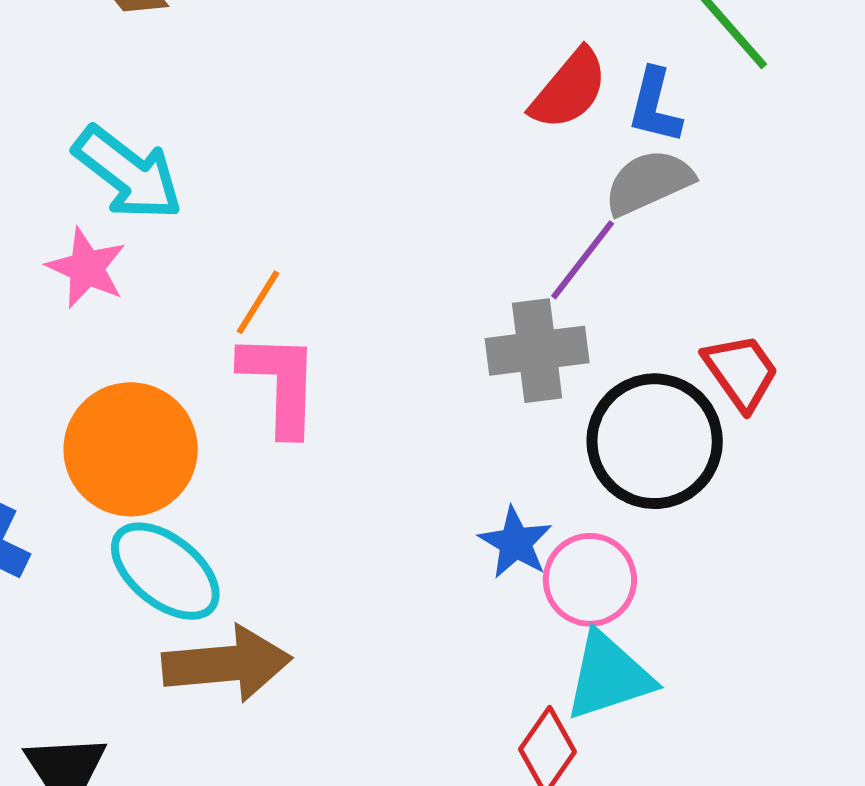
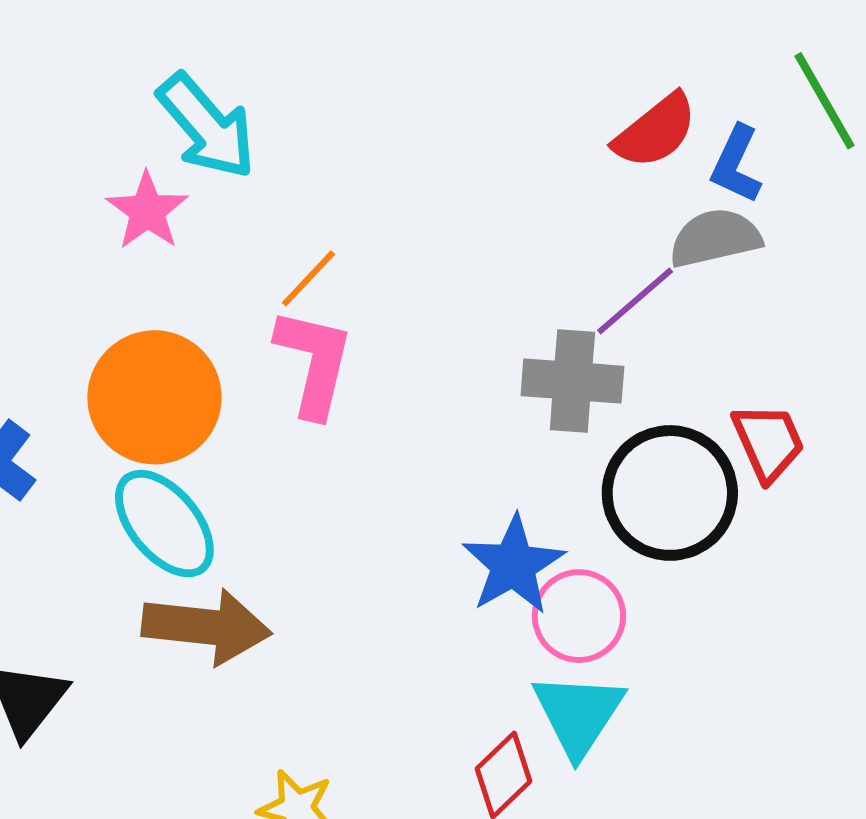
blue star: (515, 543) -> (513, 565), size x1.4
cyan triangle: (609, 676) -> (578, 714), turned -50

